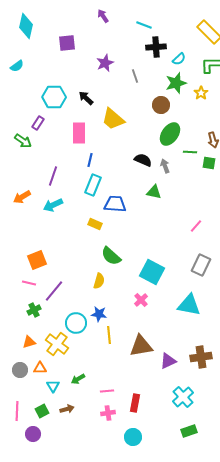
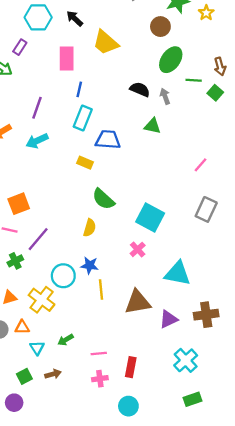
green square: (209, 163) -> (215, 93), turned 32
cyan triangle: (189, 305) -> (178, 273), moved

